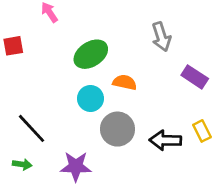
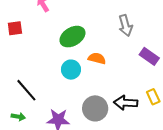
gray circle: (117, 129) -> (95, 108), moved

